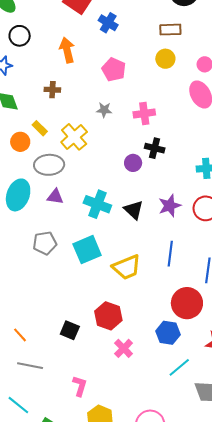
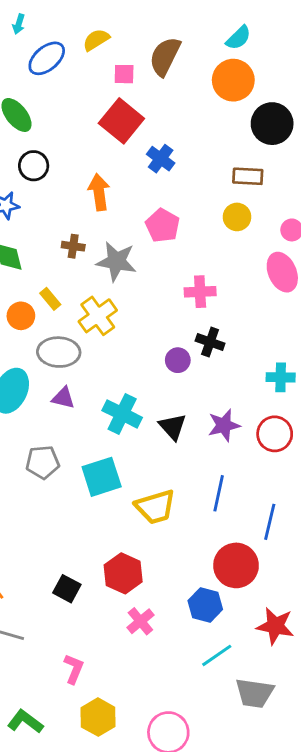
gray star: (104, 110) -> (116, 261), moved, size x1.8

